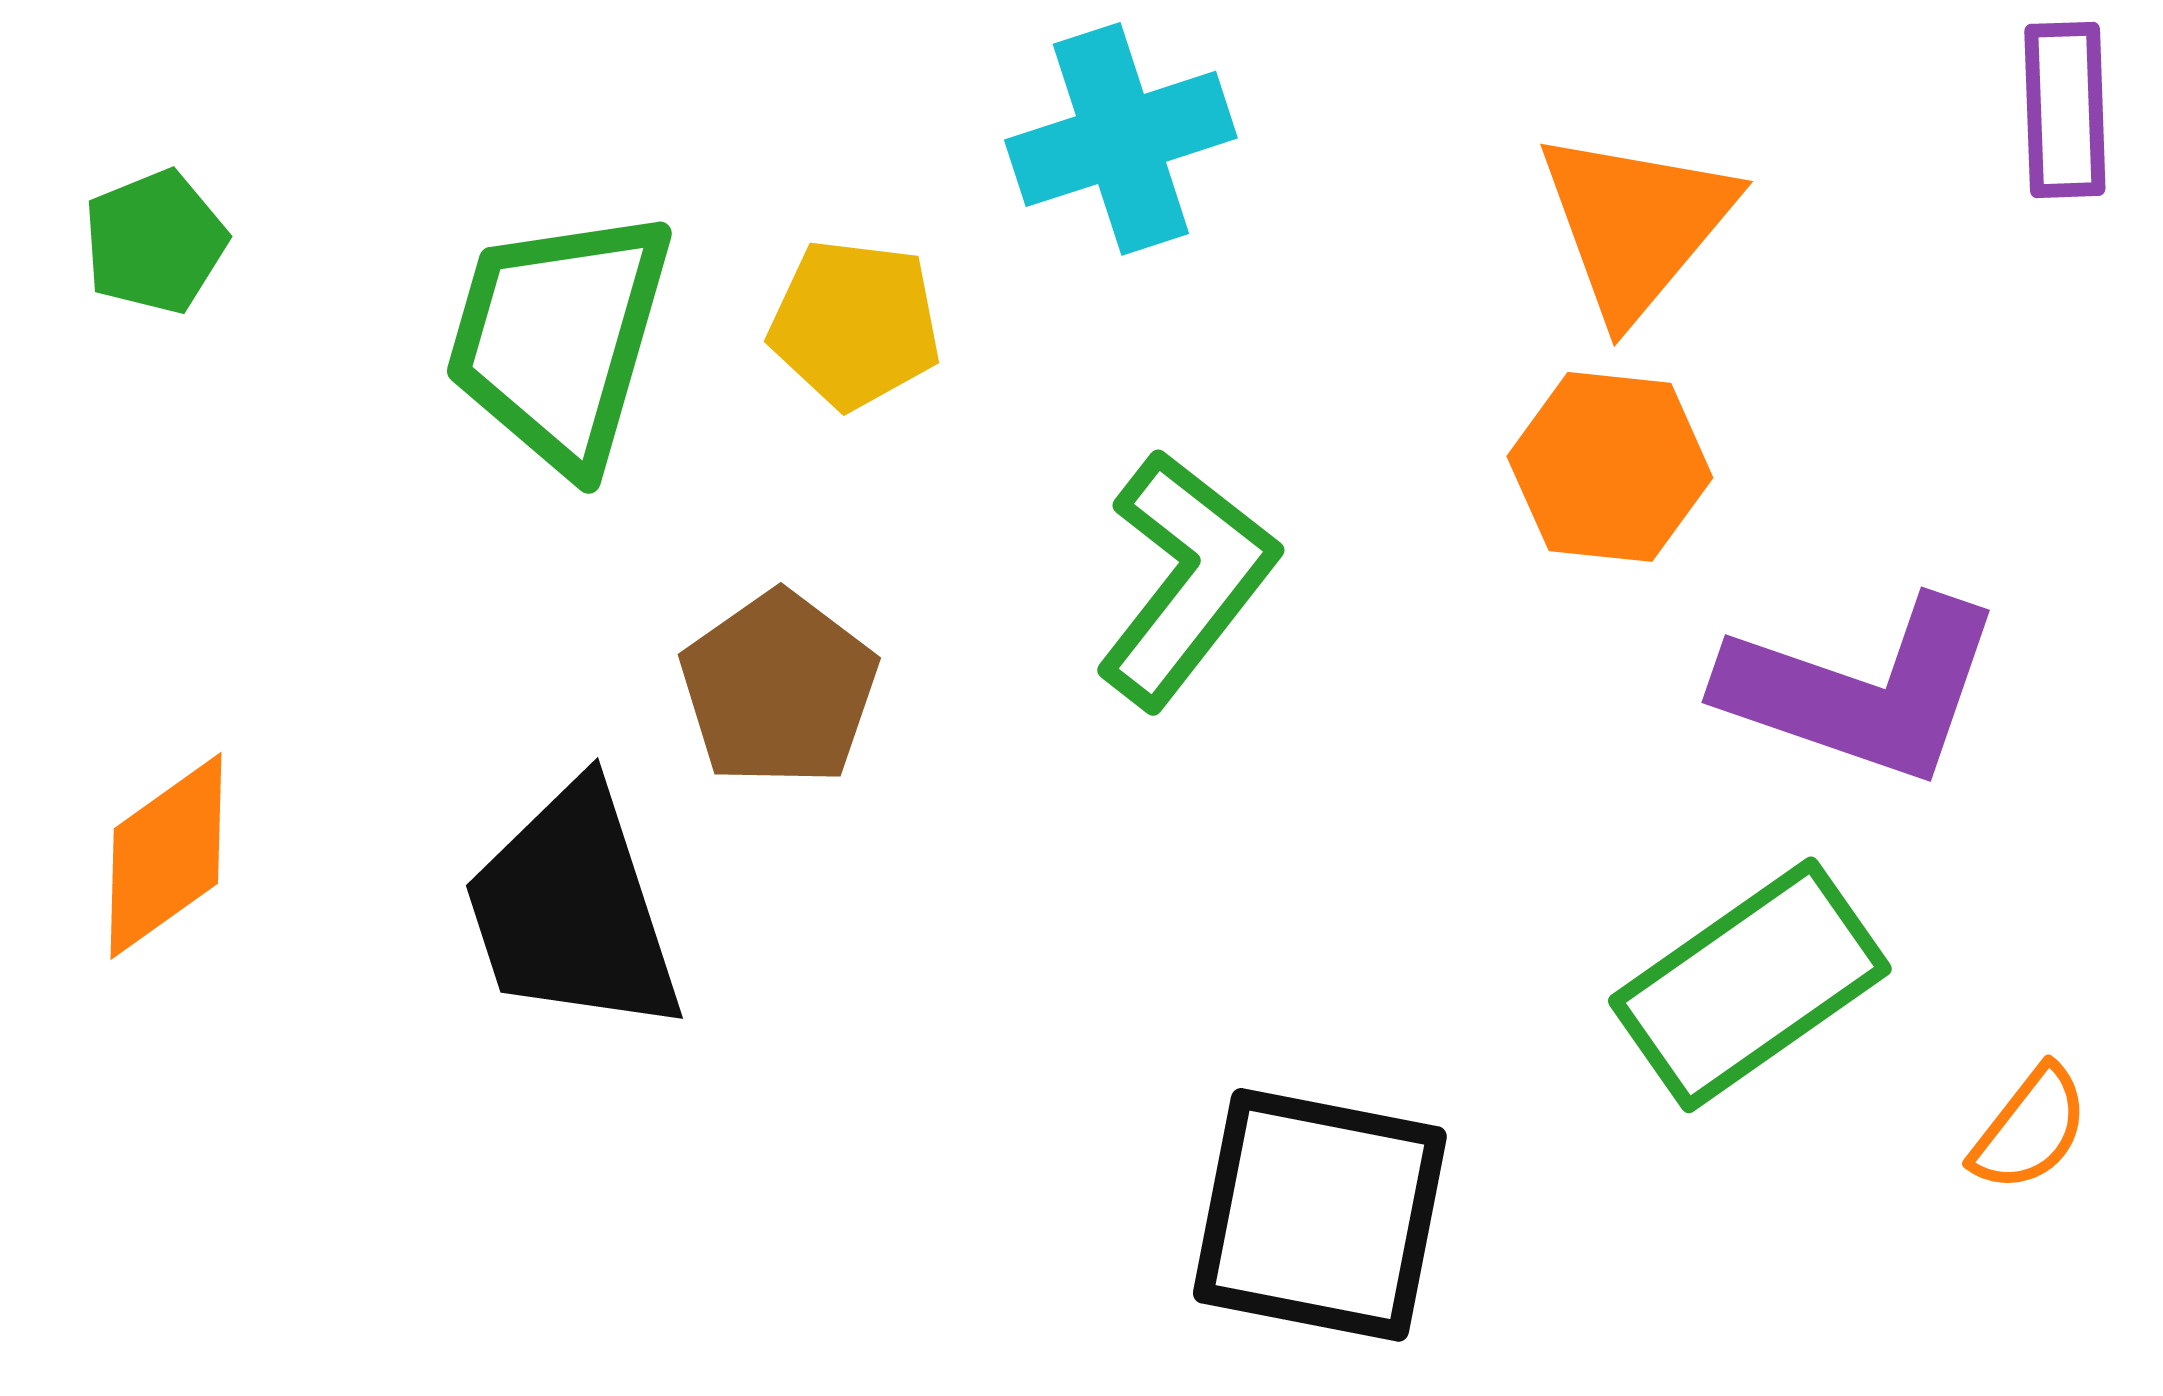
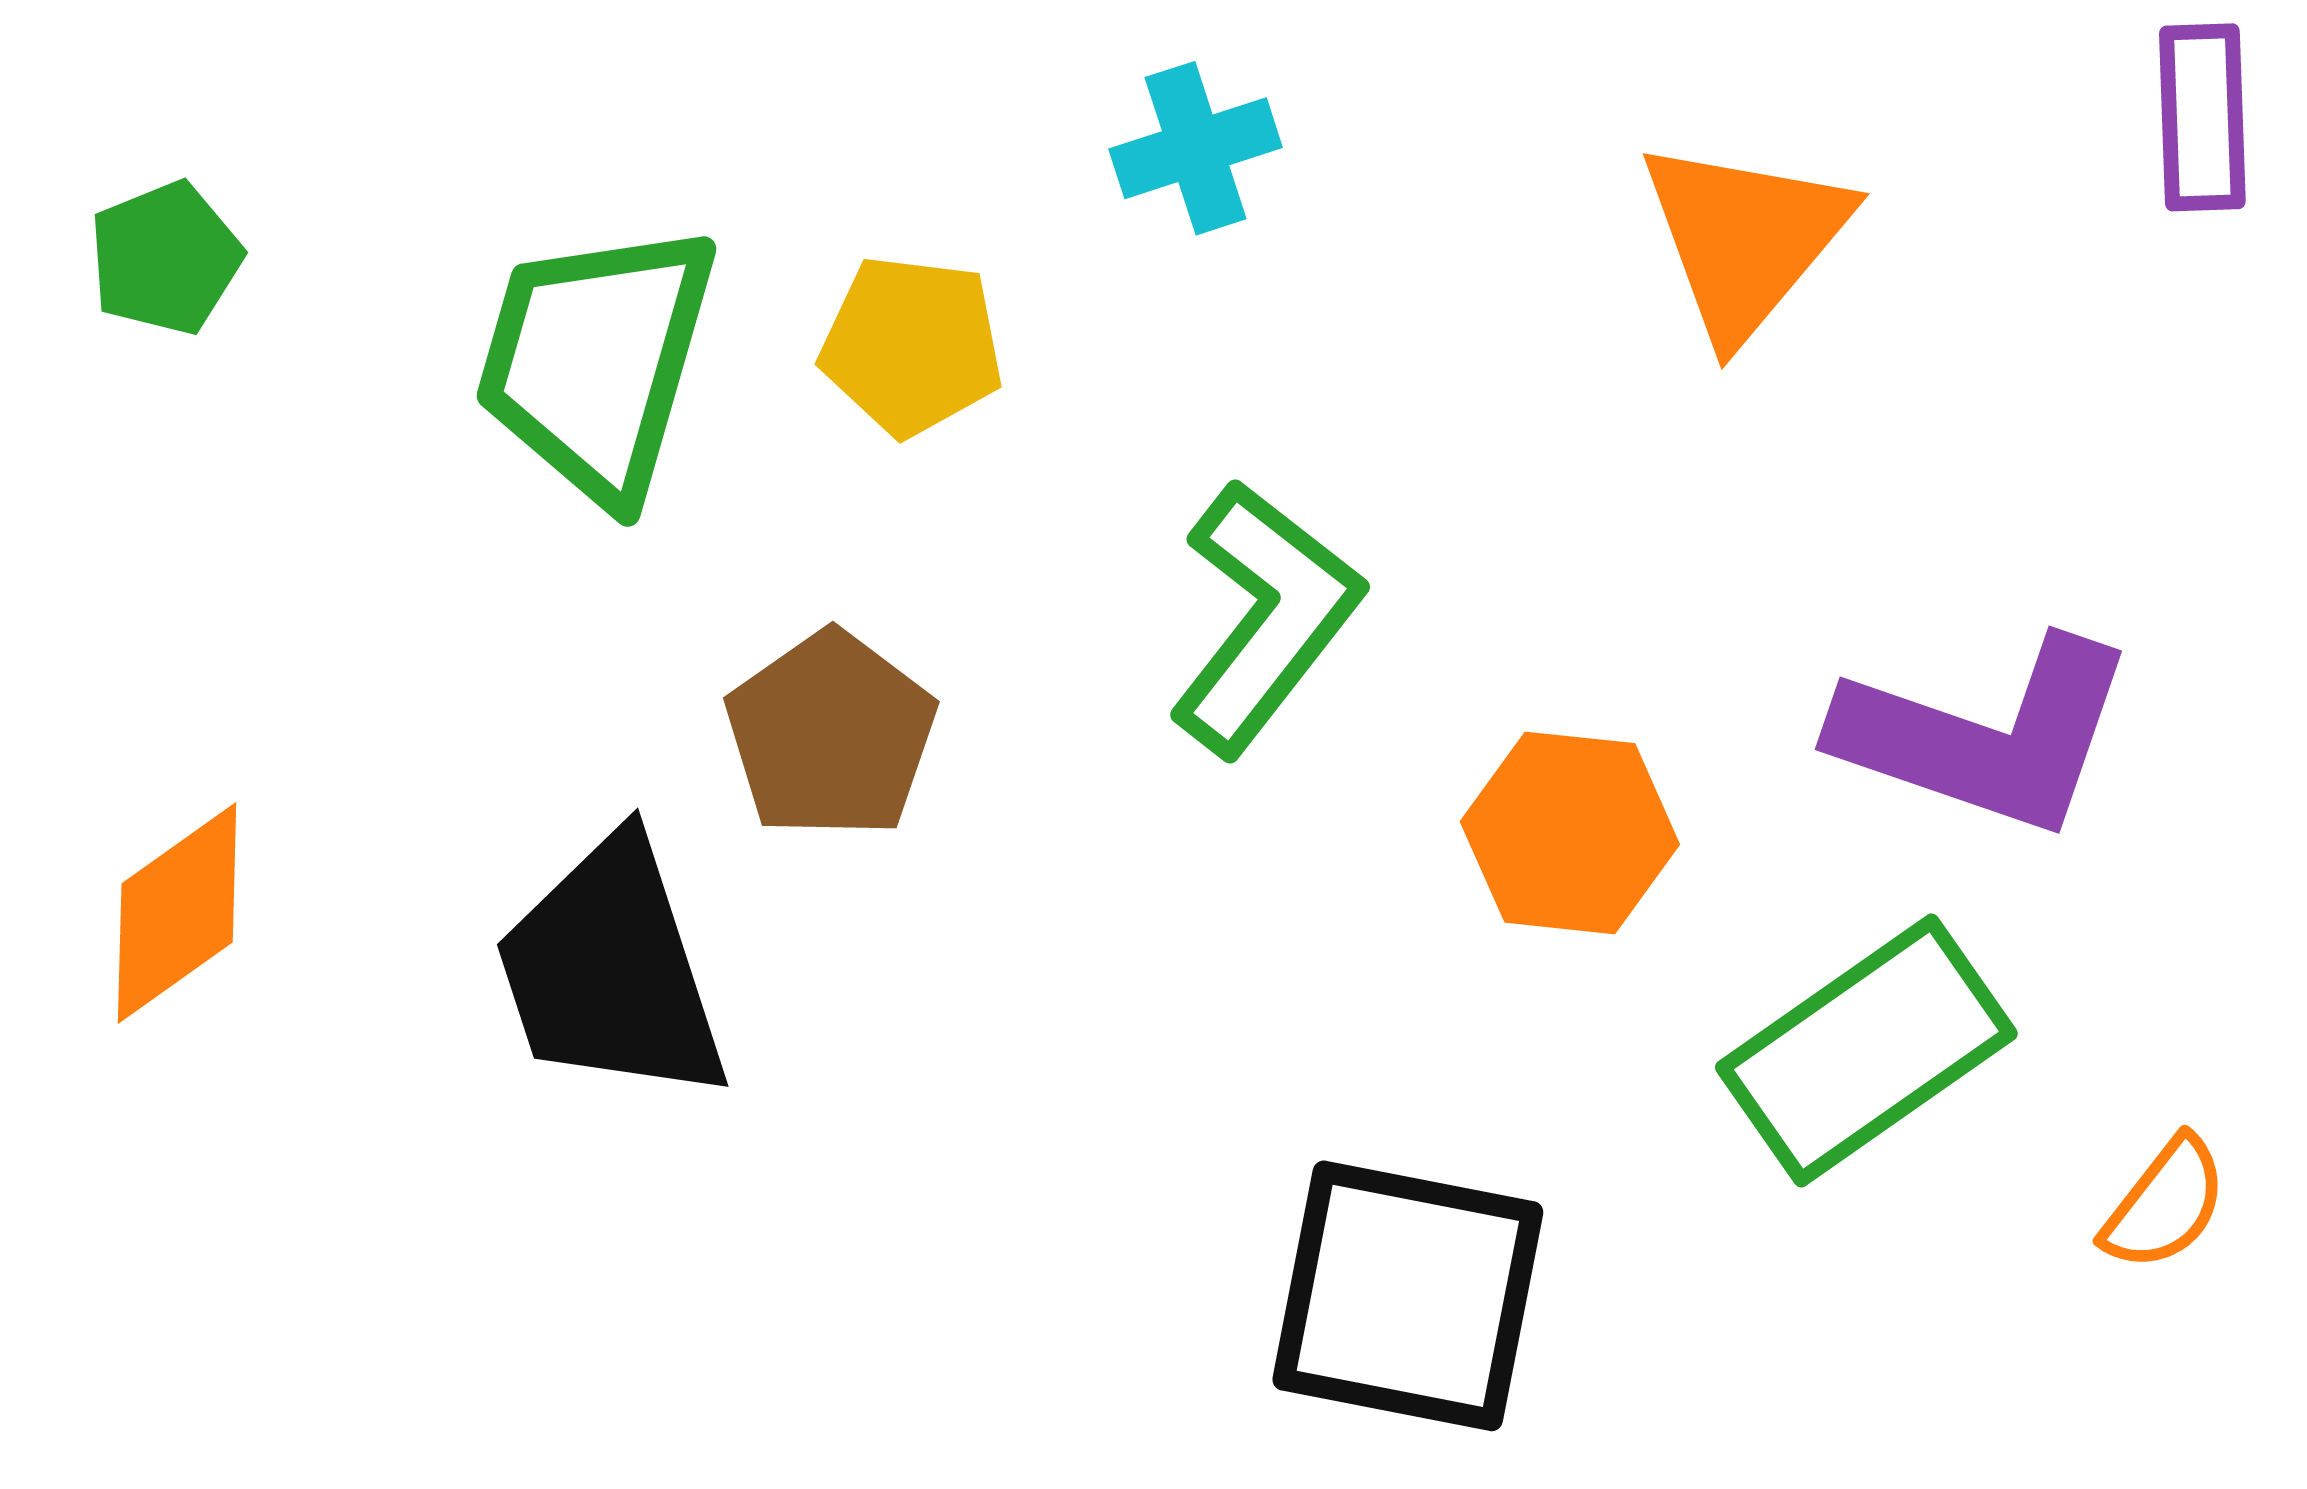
cyan cross: (1121, 139) -> (1196, 148), size x0.7
orange hexagon: (1610, 467) -> (1570, 833), moved

